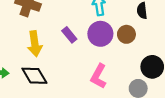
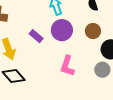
brown circle: (126, 34) -> (93, 31), moved

